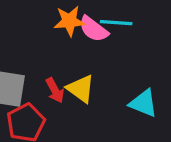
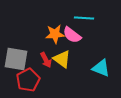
orange star: (69, 21) -> (55, 34), moved
pink semicircle: (94, 29) -> (72, 35), moved

